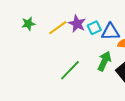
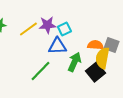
purple star: (77, 24) -> (47, 25), turned -30
blue triangle: (110, 32) -> (57, 46), moved

